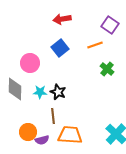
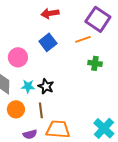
purple square: (110, 25) -> (98, 19), size x1.4
green cross: (107, 69) -> (95, 63), turned -32
orange circle: (28, 132) -> (16, 109), moved

